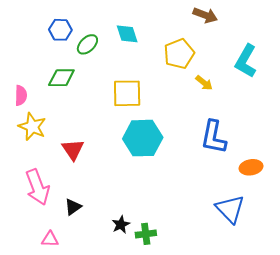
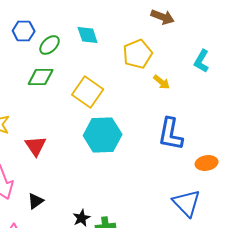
cyan L-shape: (246, 61) -> (202, 61), size x0.7
green diamond: (61, 78) -> (41, 77), moved
yellow square: (127, 93) -> (88, 92), turned 36

